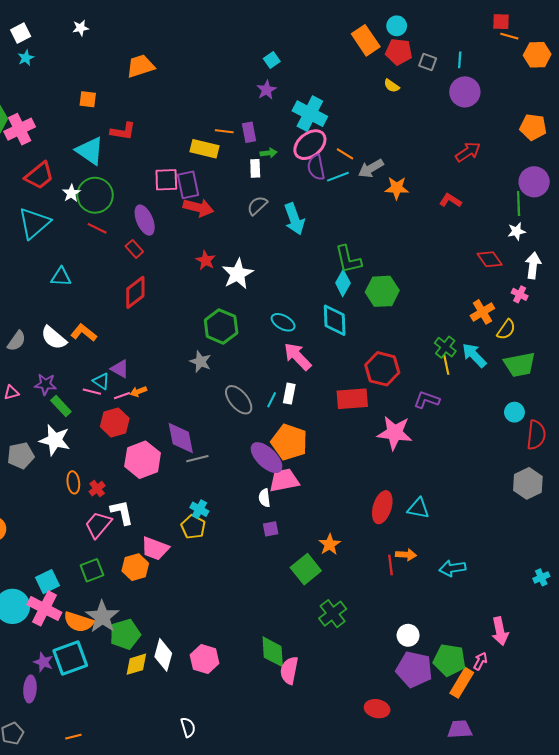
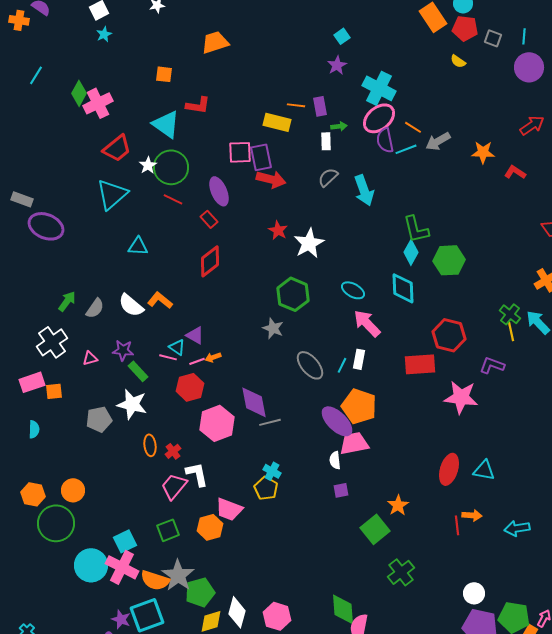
orange star: (397, 188) -> (483, 152), moved

